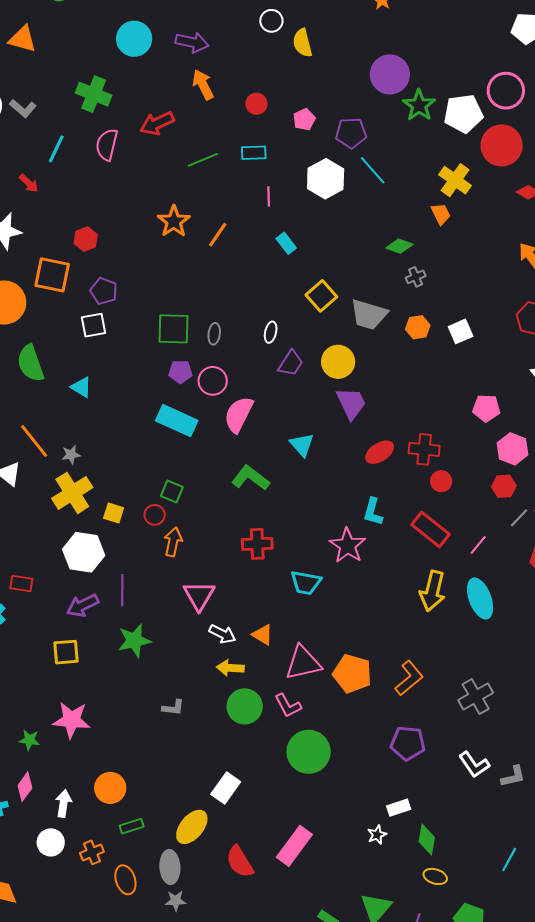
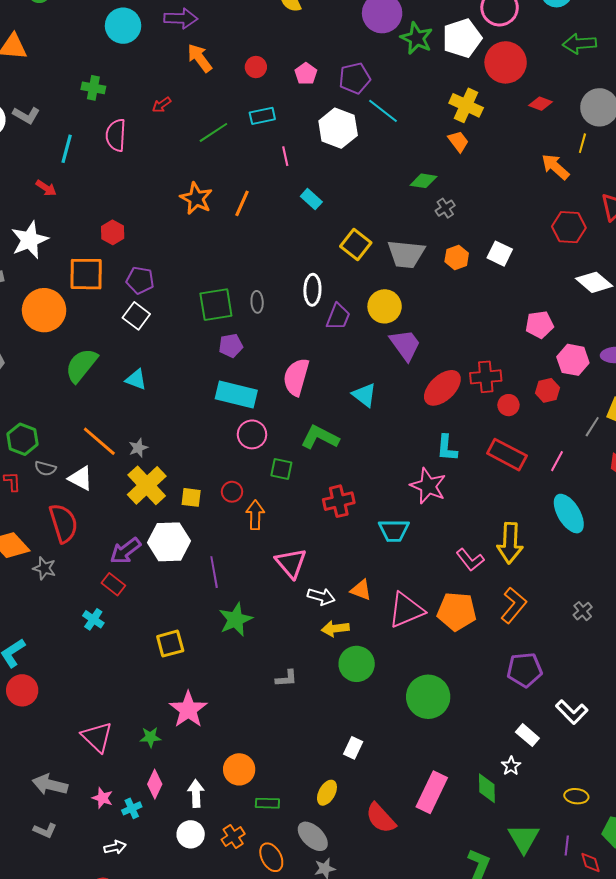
green cross: (94, 94) -> (93, 88), size x0.7
red arrow: (157, 123) -> (161, 105), size x0.6
white square: (93, 325) -> (136, 316), turned -32
white square: (461, 331) -> (500, 254), turned -30
white ellipse: (271, 332) -> (312, 290), size x1.4
green semicircle: (31, 363) -> (81, 365), turned 69
pink circle: (213, 381) -> (252, 434), moved
red ellipse: (380, 452) -> (442, 388), size x1.4
red hexagon: (504, 486) -> (547, 390), moved
green square: (172, 491) -> (281, 469), moved
red rectangle: (21, 583) -> (113, 584), turned 40
yellow arrow: (433, 591) -> (510, 543), moved
purple arrow: (83, 605) -> (125, 551), moved
gray cross: (476, 697) -> (583, 611), size x0.6
pink L-shape: (288, 706) -> (470, 560), moved
pink star: (72, 720) -> (188, 709), turned -30
white L-shape: (474, 765) -> (572, 712), moved
white rectangle: (226, 788) -> (353, 748), size x0.7
white rectangle: (399, 808) -> (527, 735), turned 70
green rectangle: (132, 826) -> (267, 803), turned 30
yellow ellipse: (192, 827) -> (327, 793), size x0.7
green diamond: (427, 839) -> (487, 788), moved
gray ellipse: (170, 867) -> (313, 836), turned -32

